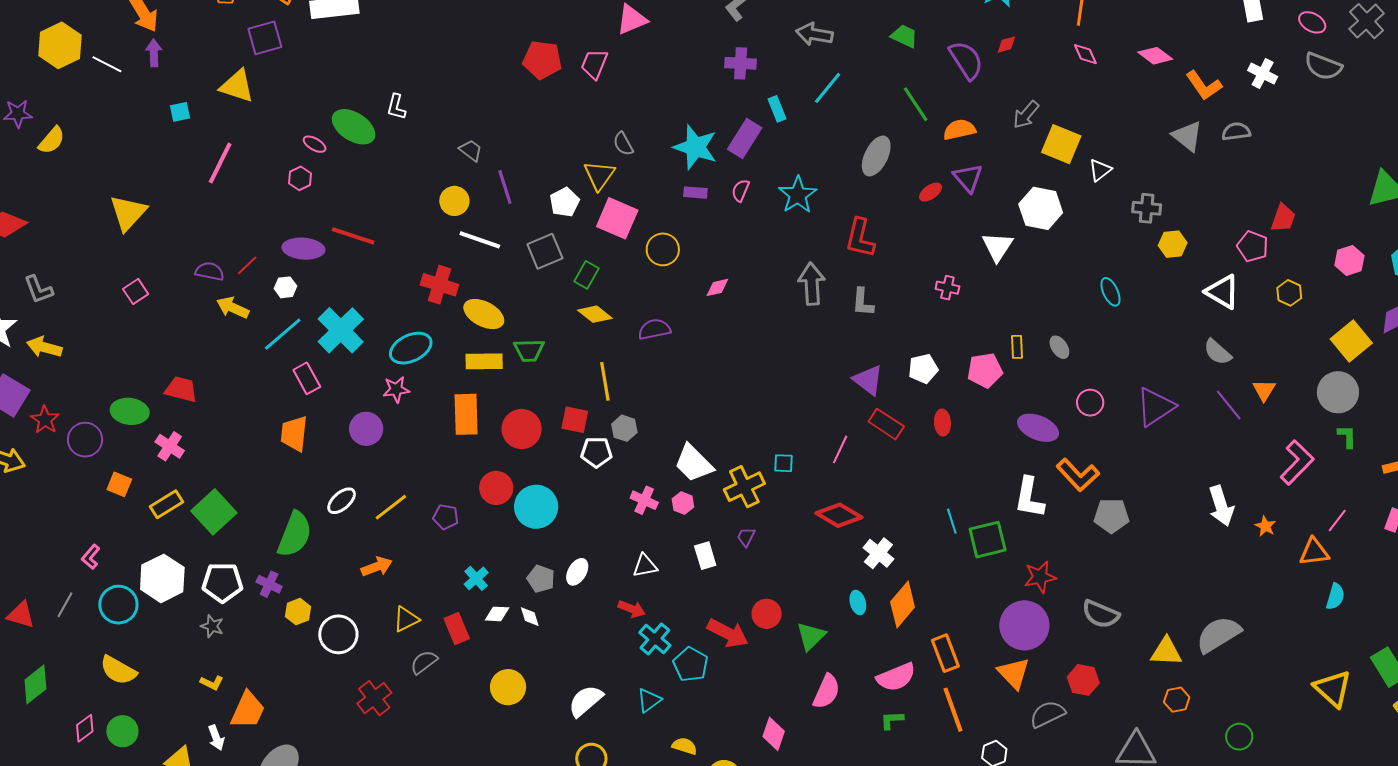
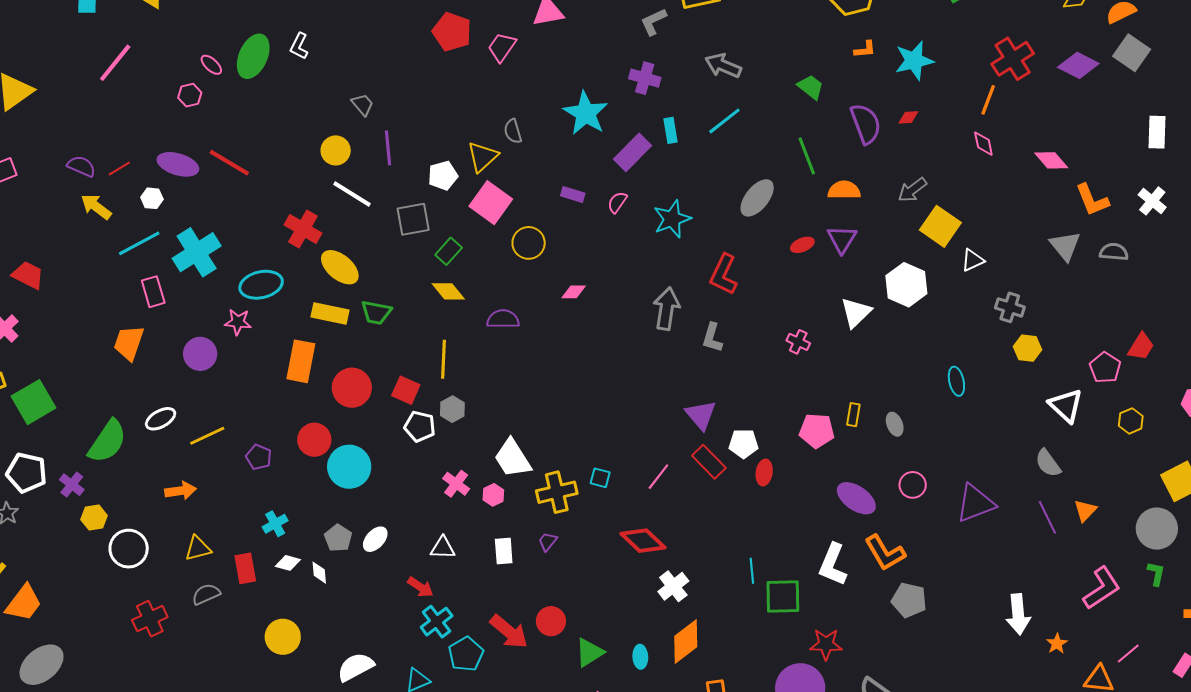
green ellipse: (354, 127) -> (253, 56), turned 69
cyan star: (695, 147) -> (586, 113), moved
white pentagon: (923, 369) -> (743, 444), moved
cyan ellipse: (858, 602) -> (640, 657), moved

